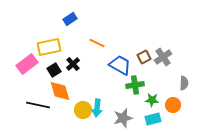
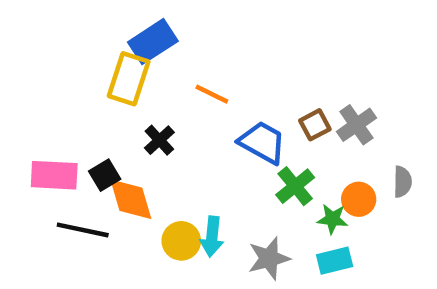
blue rectangle: (70, 19) -> (153, 42), size x1.5
yellow rectangle: (49, 47) -> (129, 79), moved, turned -60
pink rectangle: (27, 64) -> (54, 175), moved, turned 40
black square: (54, 70) -> (105, 175), moved
green cross: (135, 85) -> (295, 186), turned -30
orange circle: (173, 105) -> (359, 199), moved

